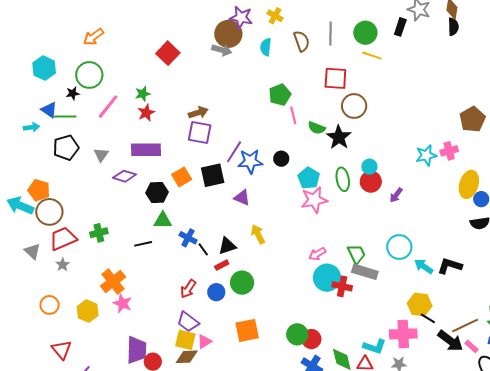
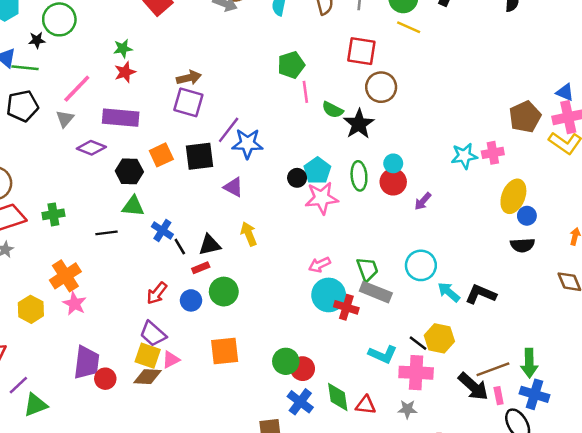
pink line: (108, 107) -> (77, 89), moved
black circle: (281, 159) -> (297, 178), moved
black line: (428, 318) -> (418, 343), moved
pink rectangle: (472, 346) -> (499, 396), turned 32
cyan L-shape: (375, 347) -> (383, 354), moved

